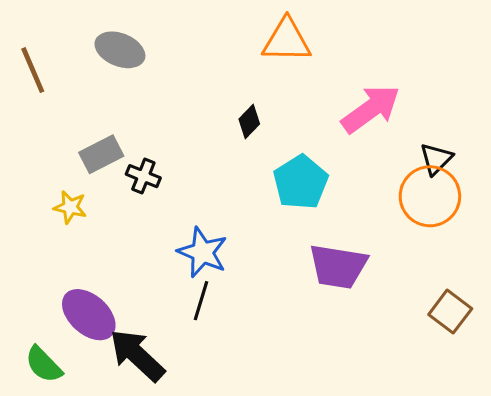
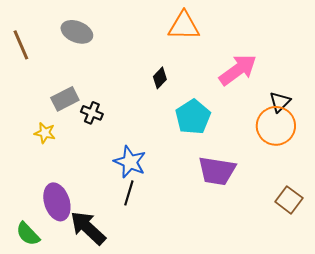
purple ellipse: (89, 315) -> (57, 202), turned 30

